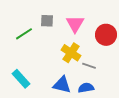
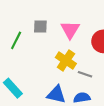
green line: (24, 34) -> (16, 40), turned -30

